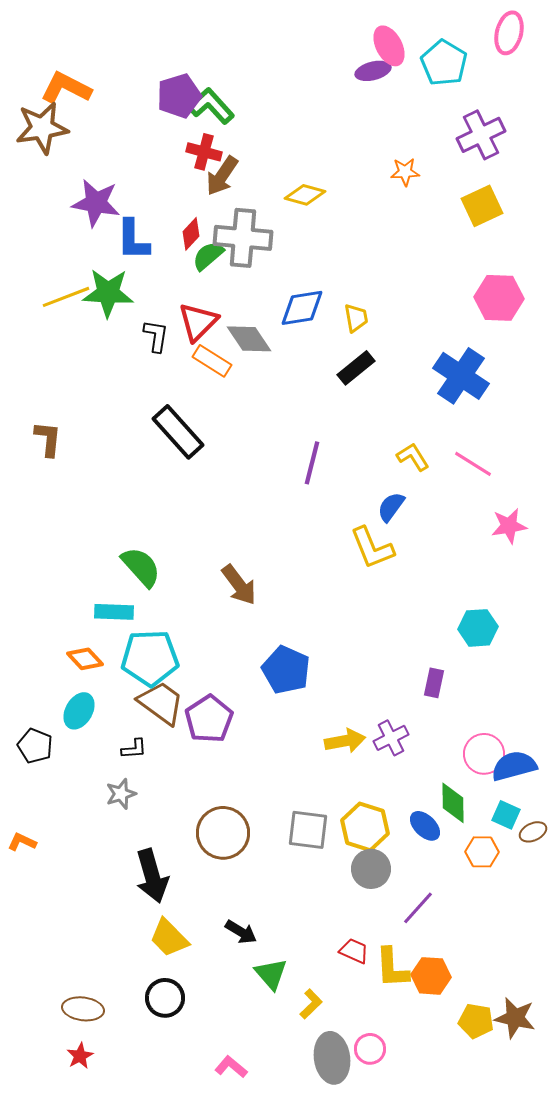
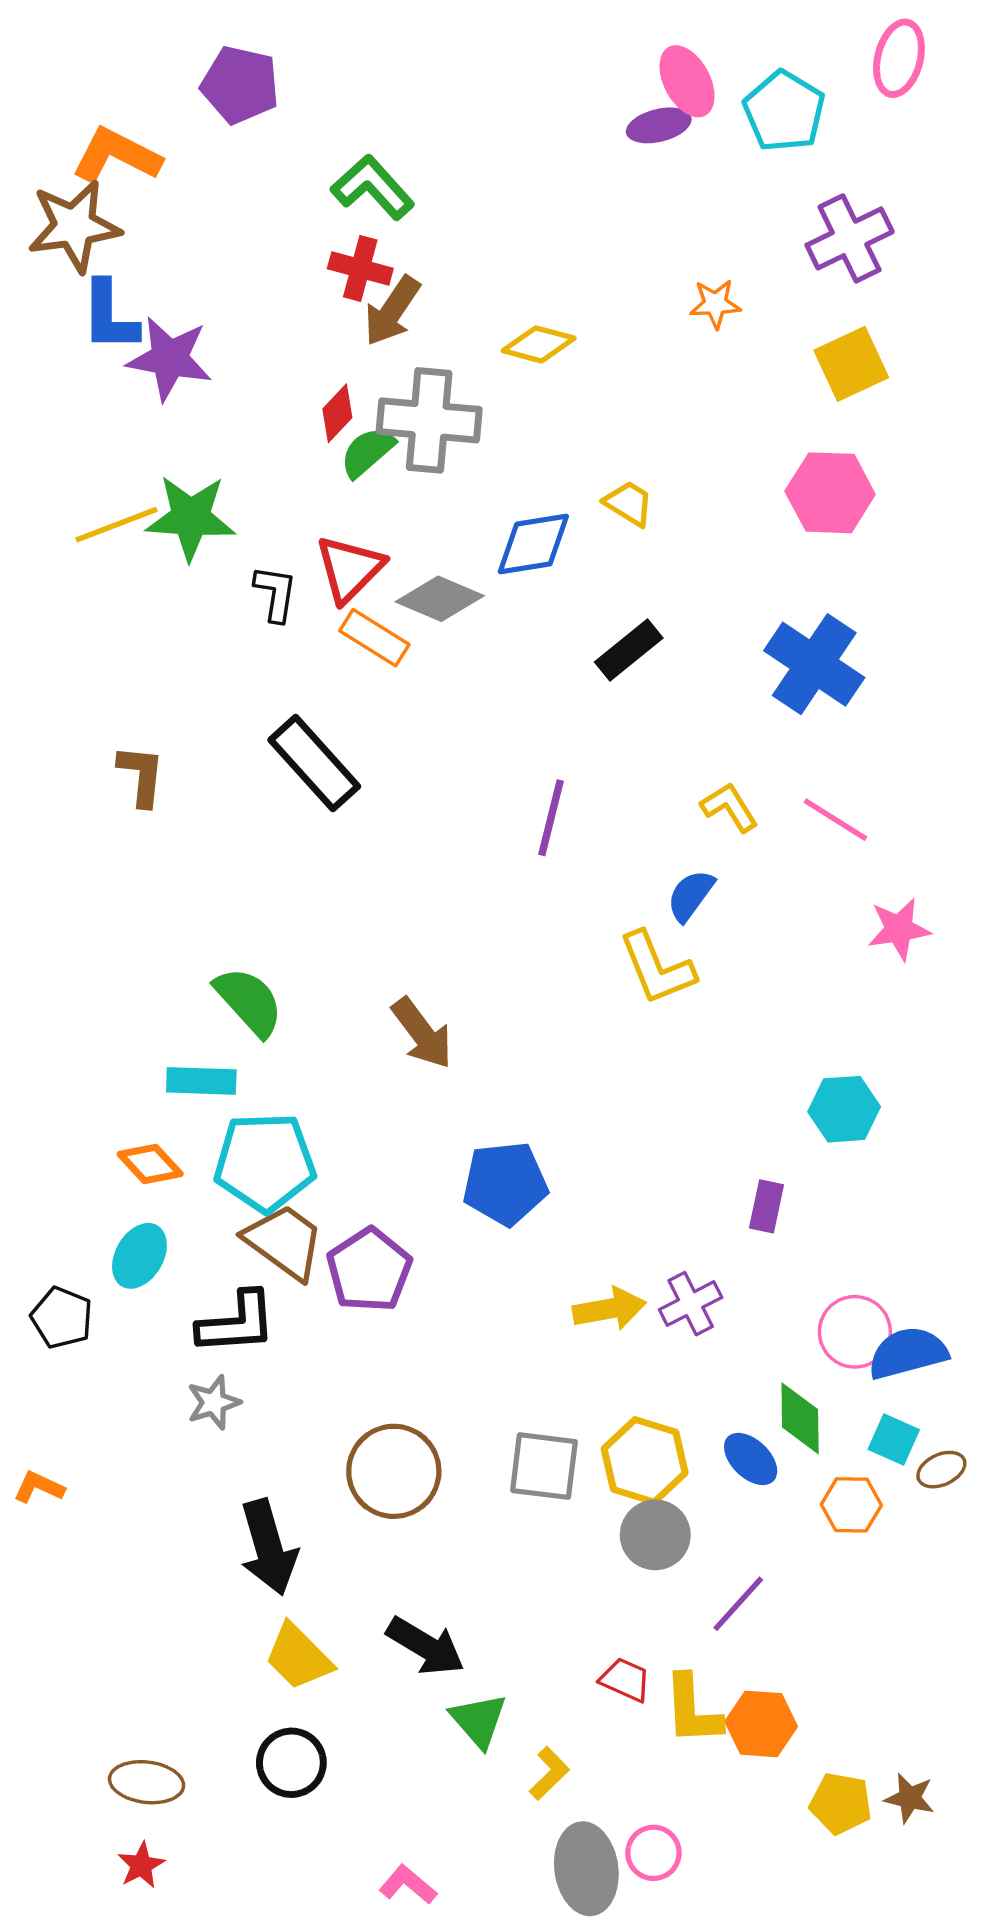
purple pentagon: (179, 96) -> (240, 85), moved, turned 30
blue L-shape: (133, 240) -> (109, 316), moved
pink hexagon: (499, 298) -> (830, 493), moved
yellow trapezoid: (356, 318) -> (629, 503), moved, turned -48
gray diamond: (249, 339) -> (440, 599), turned -33
brown L-shape: (48, 439) -> (141, 775), moved
blue pentagon: (286, 670) -> (505, 1183), turned -30
black L-shape: (134, 749) -> (237, 1323), size x1.8
black arrow: (241, 932) -> (426, 1646), size x1.4
brown star: (515, 1018) -> (910, 1798), size x0.7

